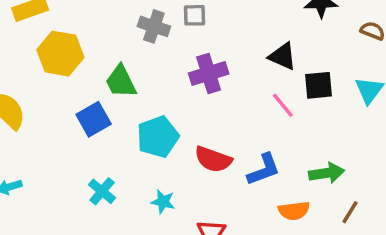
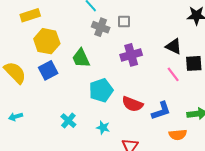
blue square: (94, 119) -> (48, 70), moved

